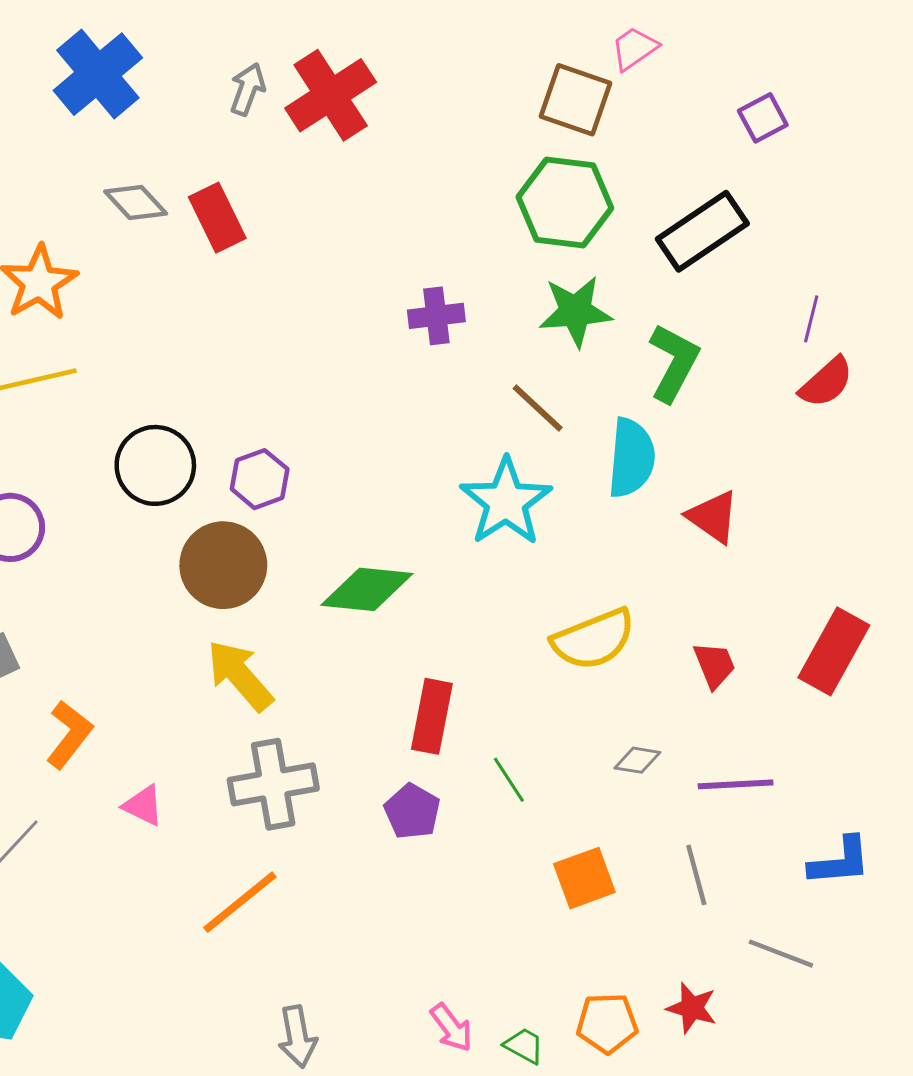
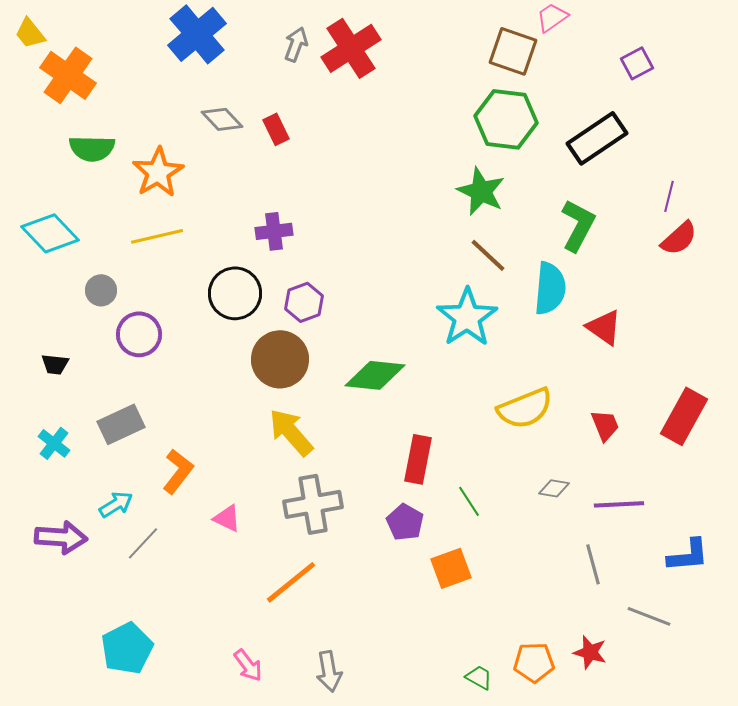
red rectangle: (217, 218) -> (276, 129), size x0.7
green star: (575, 311) -> (481, 191), moved, turned 30
purple cross: (436, 316) -> (274, 231), moved
orange square: (584, 878) -> (451, 568), moved
pink arrow: (451, 1028) -> (248, 665), moved

